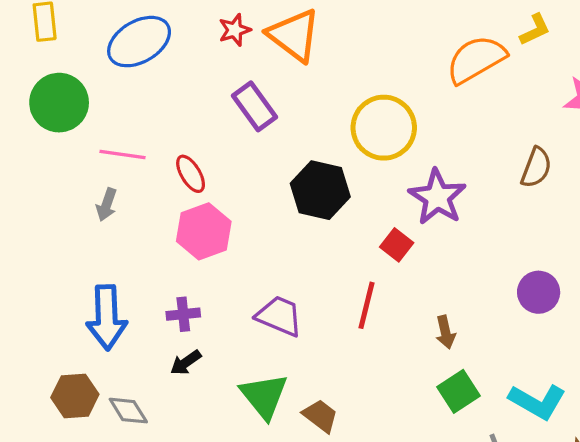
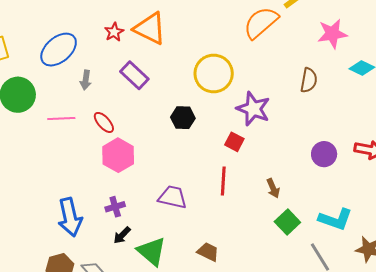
black hexagon: (320, 190) -> (183, 118), size x0.7
gray arrow: (107, 205) -> (86, 80), moved
green triangle: (264, 396) -> (152, 251), moved

